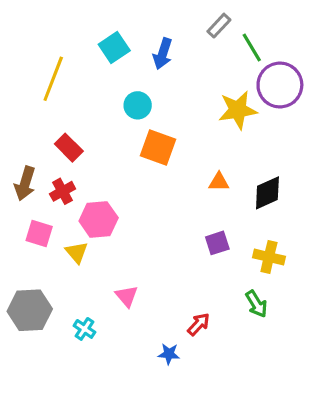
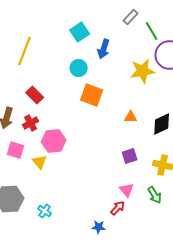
cyan square: (114, 47) -> (80, 32), moved
blue arrow: (163, 54) -> (104, 49), moved
pink triangle: (127, 296) -> (127, 190), moved

